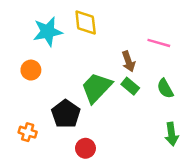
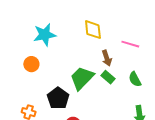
yellow diamond: (86, 22) -> (93, 30), moved

